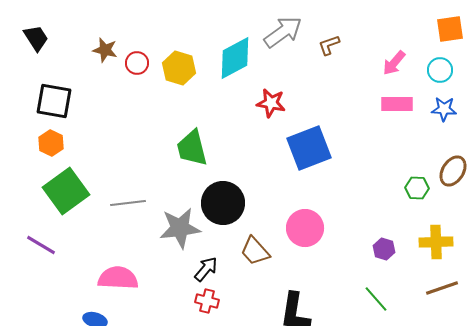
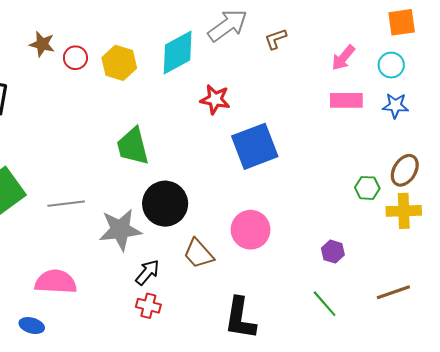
yellow cross: (436, 242) -> (404, 211), moved

